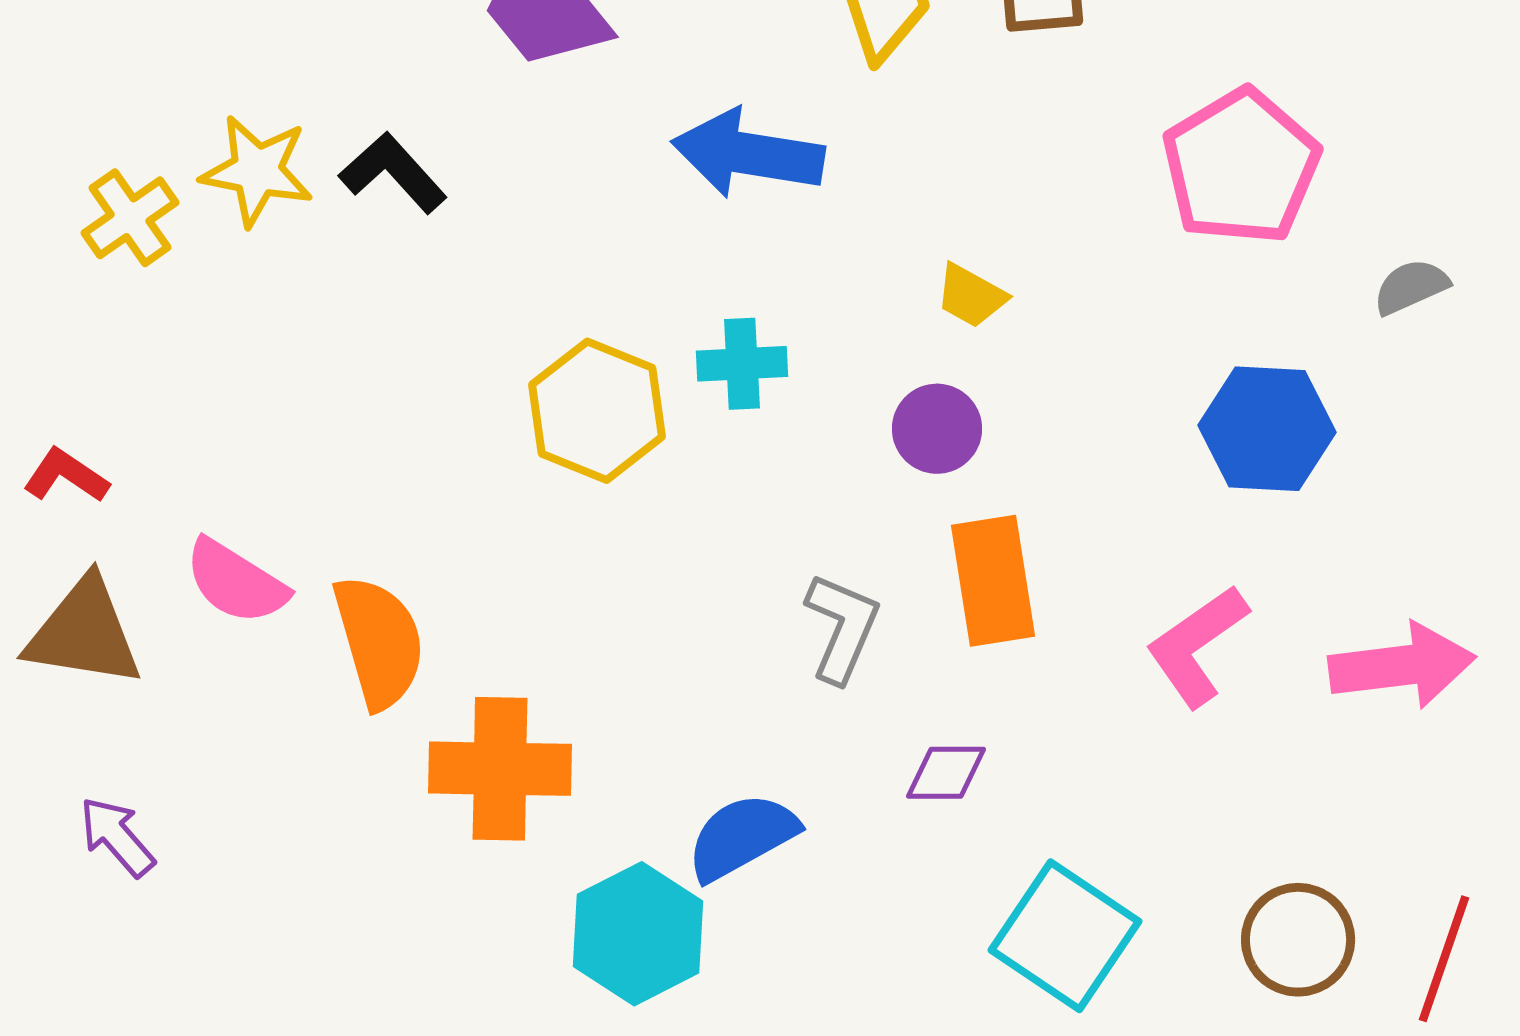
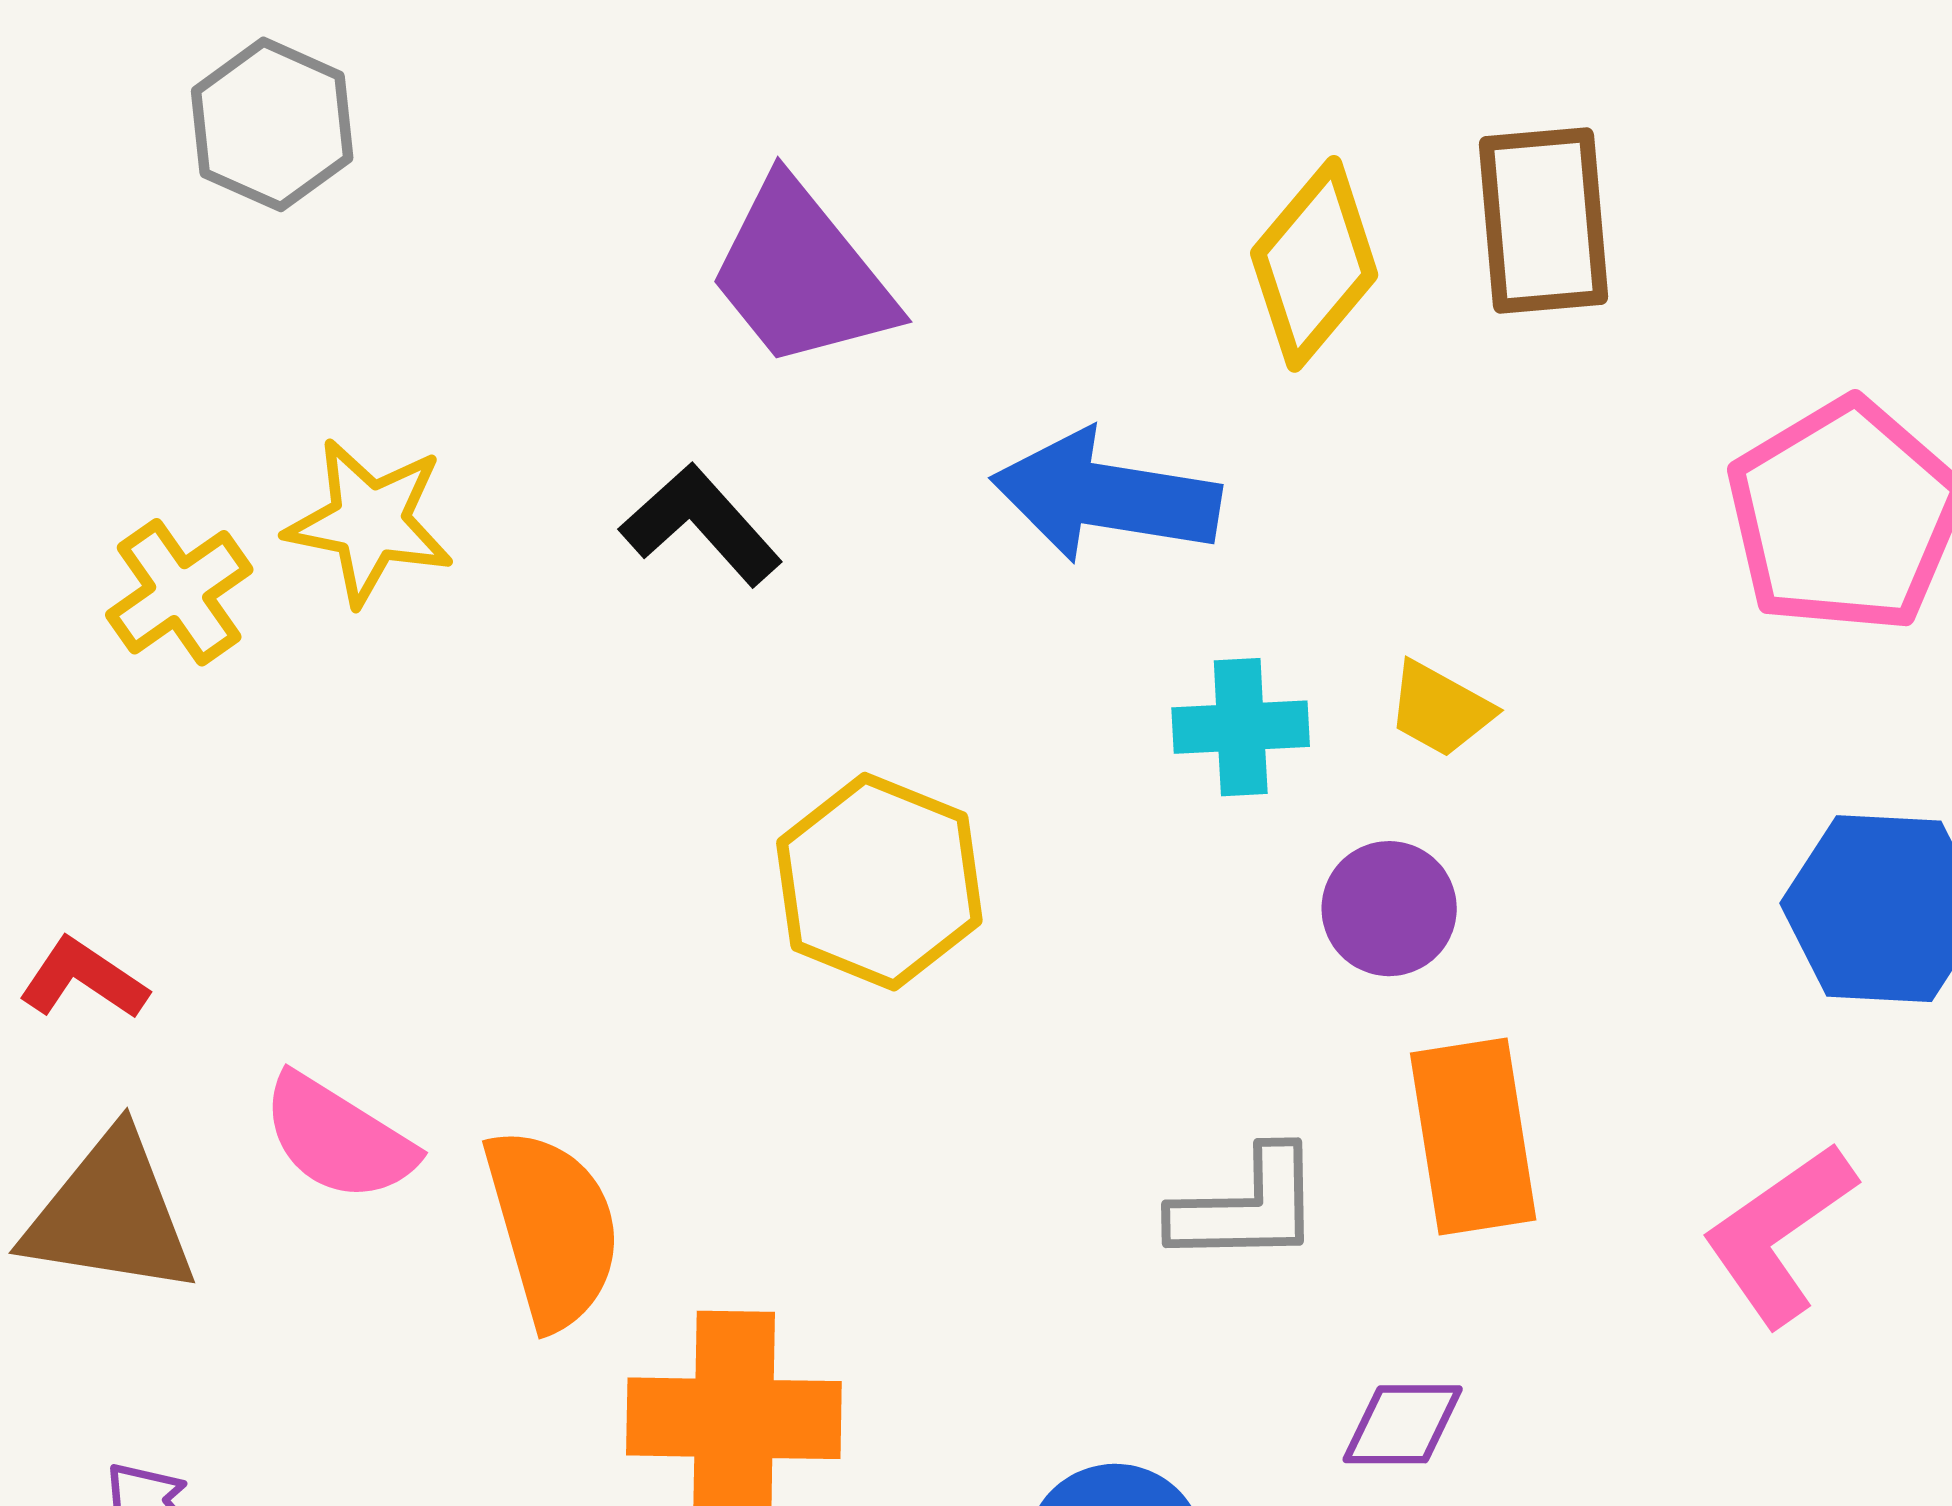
black L-shape: (393, 173) -> (701, 525), moved
cyan cross: (742, 364) -> (1241, 727), moved
gray L-shape: (842, 628) -> (1247, 1207), turned 66

